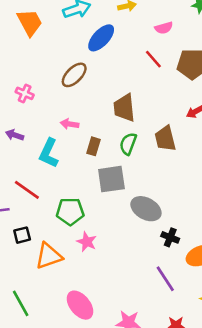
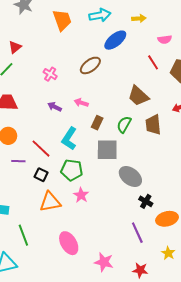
brown trapezoid: (124, 108) -> (138, 96), moved, turned -50
purple arrow: (15, 135) -> (55, 107), moved
cyan L-shape: (49, 153) -> (69, 139), moved
black square: (22, 235) -> (41, 175), moved, turned 32

